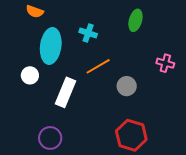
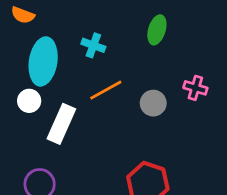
white circle: (30, 75) -> (29, 101), moved
gray circle: (127, 86) -> (153, 103), moved

